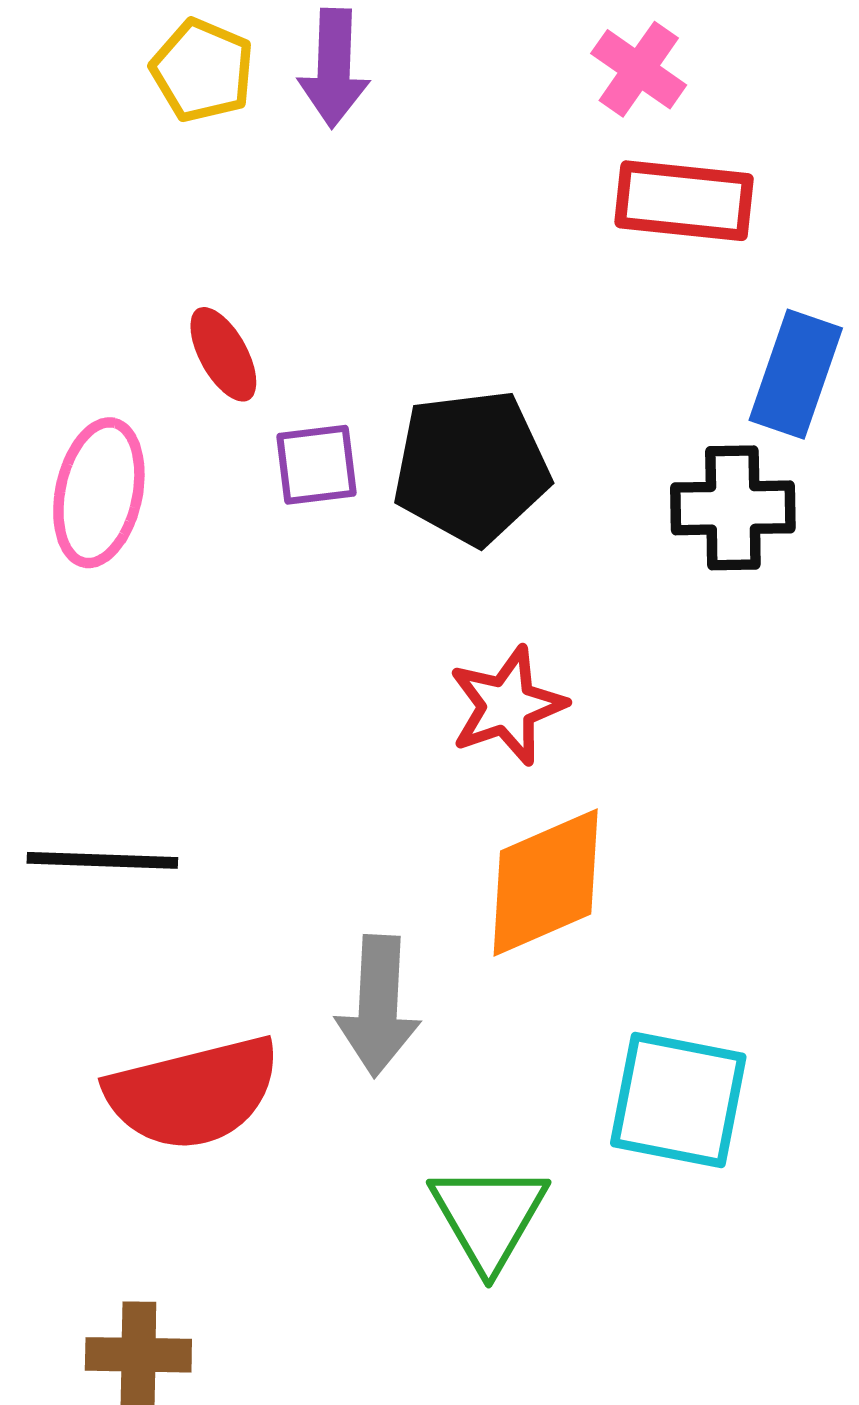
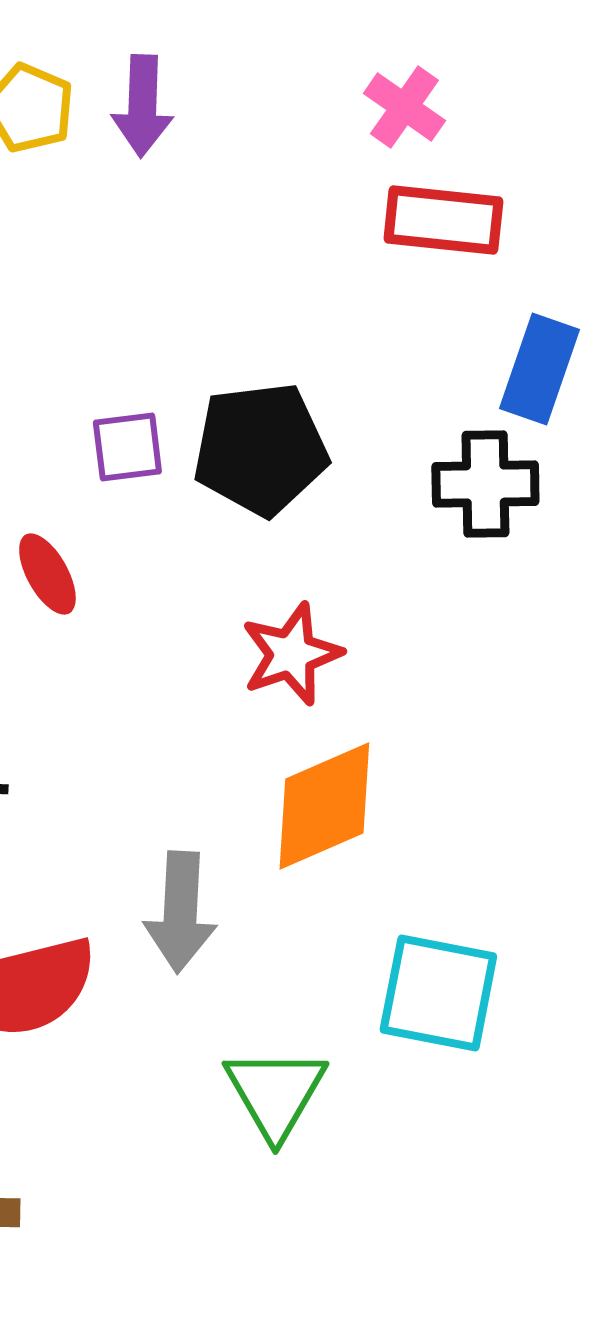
red ellipse: (223, 354) -> (47, 574), moved

